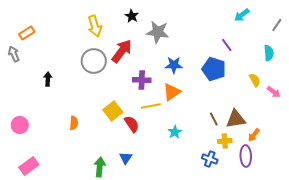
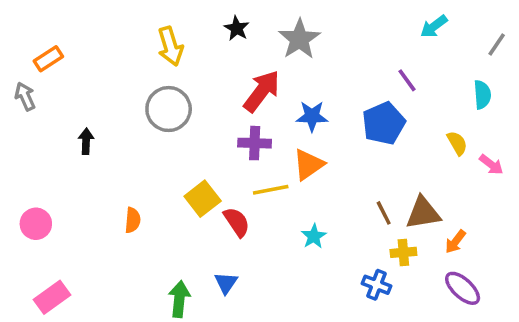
gray star: (158, 32) -> (299, 39), moved, turned 30
red arrow: (122, 51) -> (262, 91), moved
blue pentagon: (214, 69) -> (384, 123), turned 30
purple ellipse: (246, 156) -> (463, 288), moved, turned -45

